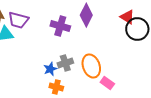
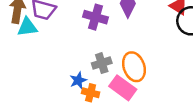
blue star: (50, 69) -> (78, 80), moved
pink rectangle: (107, 83) -> (123, 88), moved, size x1.5

